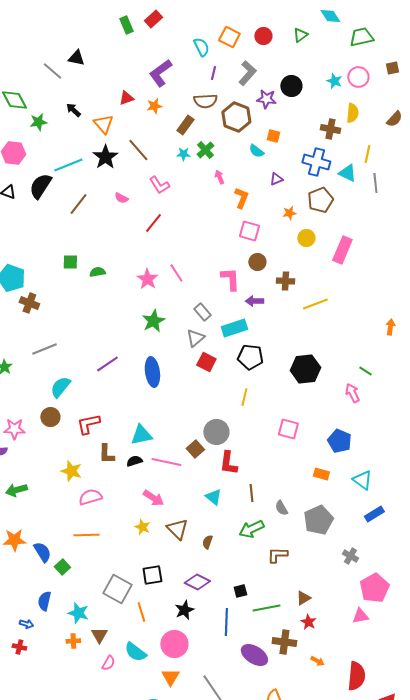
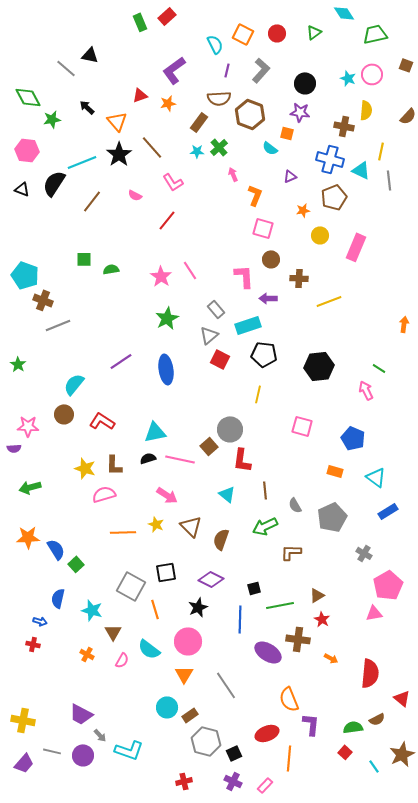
brown square: (392, 68) -> (406, 65), turned 32
purple star: (266, 99) -> (300, 112), moved
gray line: (44, 349) -> (58, 325), moved
red L-shape: (88, 424) -> (102, 421), turned 45
brown L-shape: (106, 454) -> (114, 465), moved
orange line: (86, 535) -> (123, 532), moved
brown semicircle: (207, 542) -> (221, 539), size x1.5
orange cross: (73, 641) -> (87, 654), moved, turned 32

